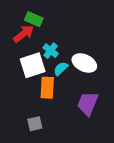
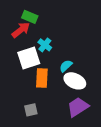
white ellipse: (84, 63) -> (75, 81), moved
cyan semicircle: (61, 69) -> (66, 66), moved
purple trapezoid: (88, 103) -> (78, 107), moved, turned 35

